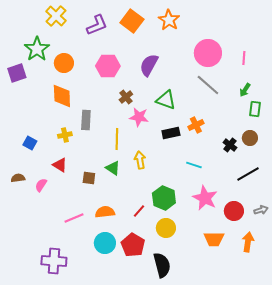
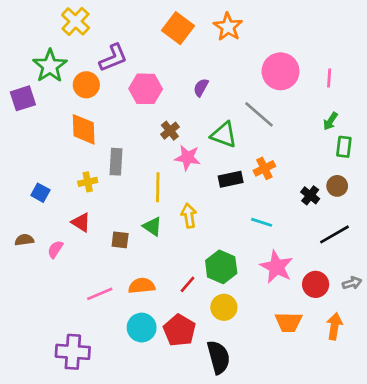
purple L-shape: (97, 25) -> (113, 58), moved
purple semicircle: (149, 65) -> (201, 87), size x0.6
gray line: (208, 85) -> (259, 114), moved

